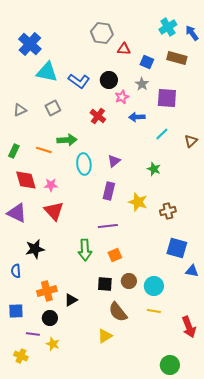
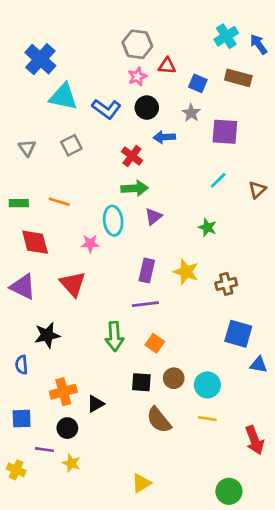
pink star: (122, 97) -> (137, 77), moved
gray triangle: (20, 110) -> (27, 148), turned -40
blue arrow: (137, 117) -> (164, 137), moved
green arrow: (67, 140) -> (135, 188), moved
green rectangle: (14, 151) -> (19, 203), turned 64
pink star: (51, 185) -> (90, 244), moved
purple rectangle: (109, 191) -> (147, 270), moved
orange square: (115, 255) -> (155, 343), turned -32
yellow triangle: (105, 336) -> (141, 483), moved
yellow cross: (21, 356) -> (16, 470), moved

